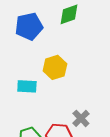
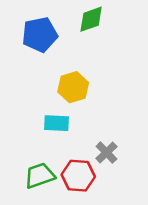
cyan rectangle: (27, 86) -> (56, 123), moved

